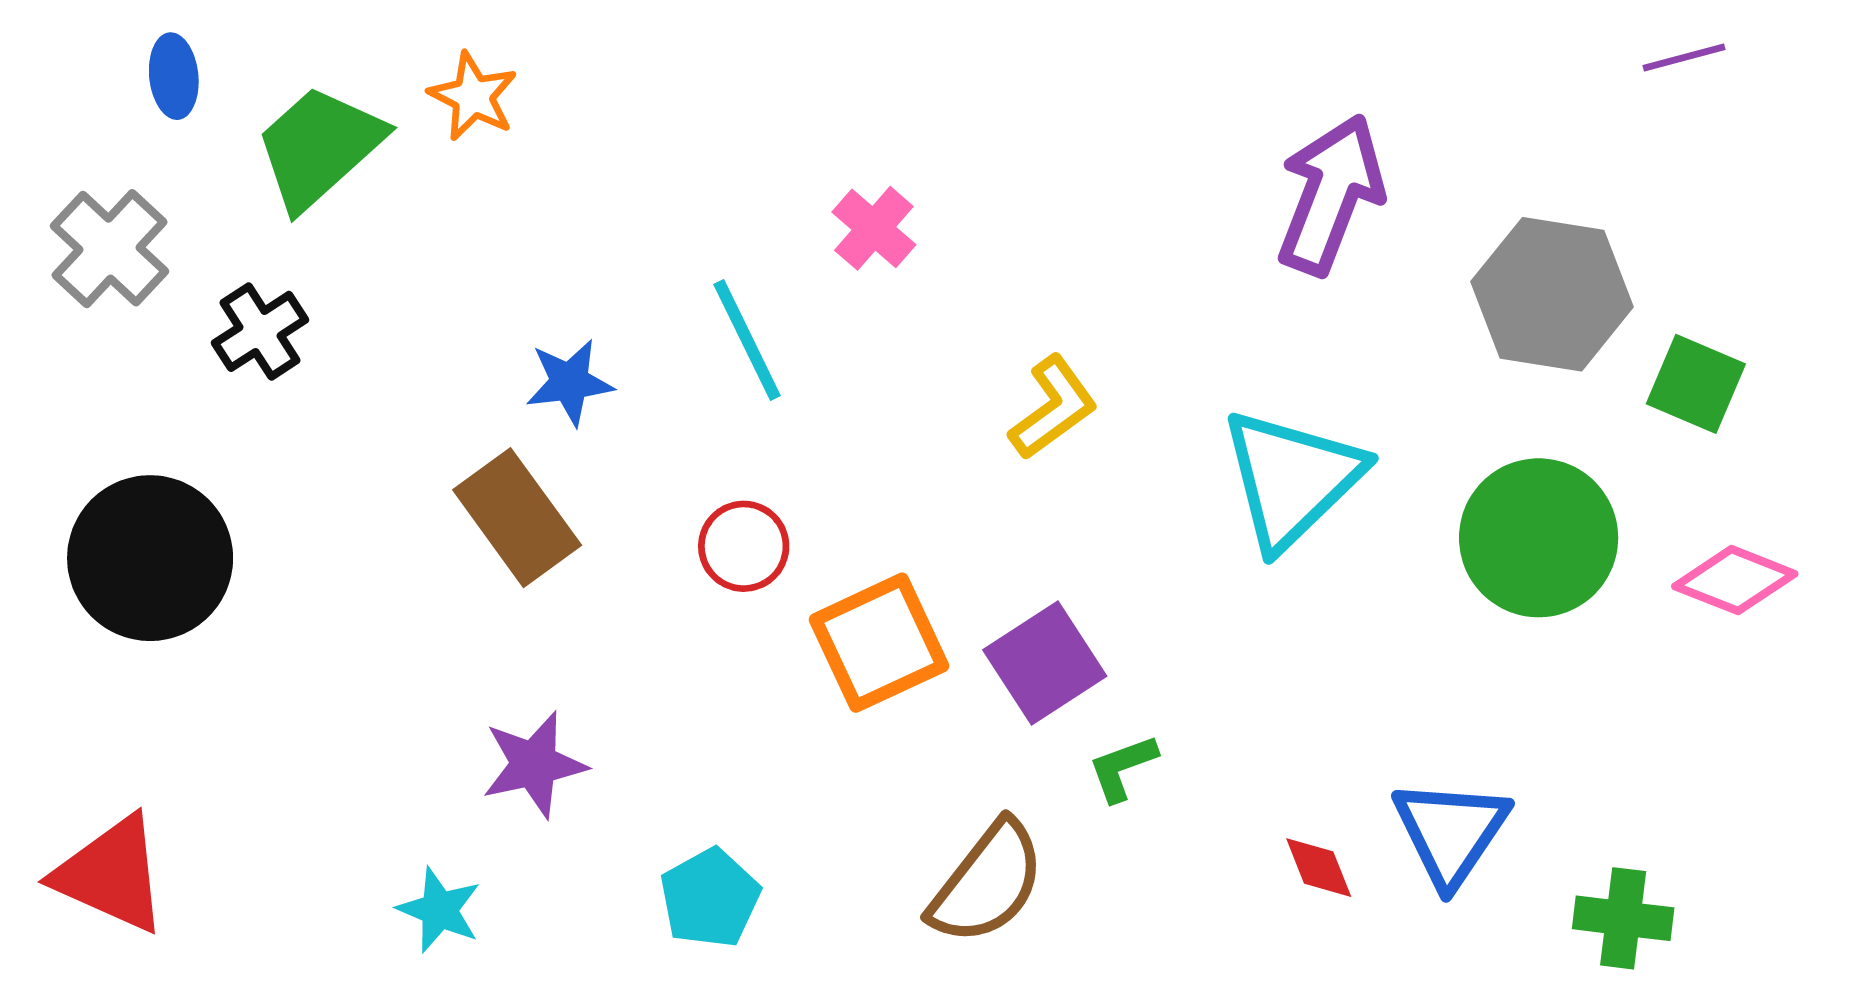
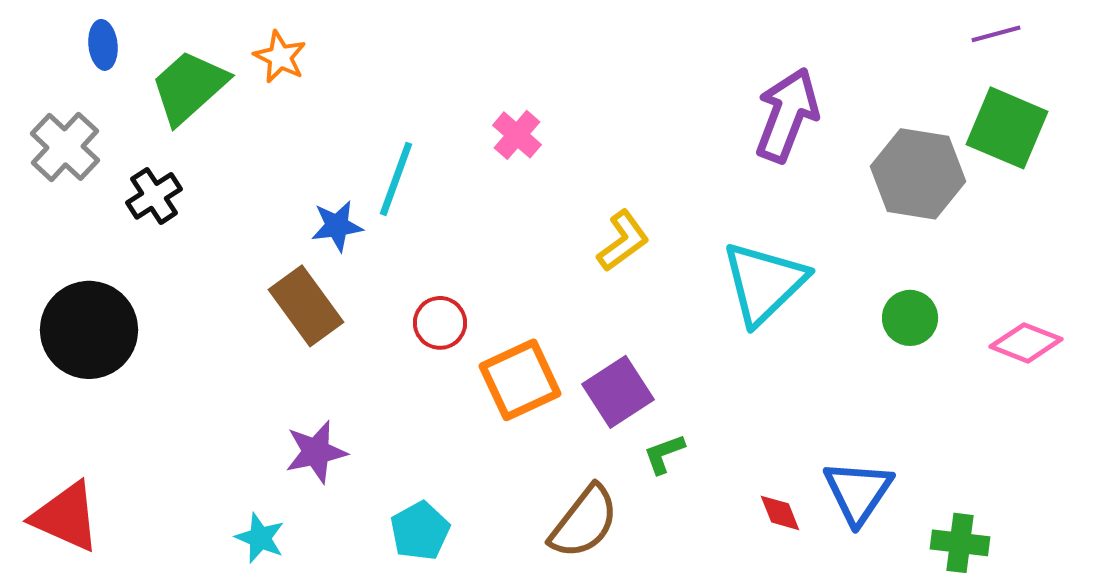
cyan line: (747, 340) -> (396, 179), moved, turned 46
green square: (1696, 384) -> (1007, 128), moved, size x1.4
green circle: (1539, 538) -> (910, 318), size x0.6

